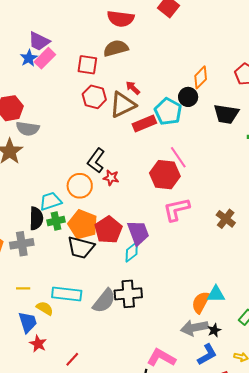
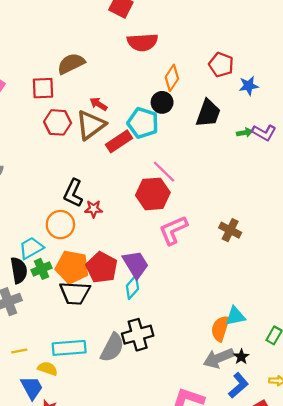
red semicircle: (121, 19) -> (142, 42), moved
black trapezoid: (226, 114) -> (208, 113), turned -68

